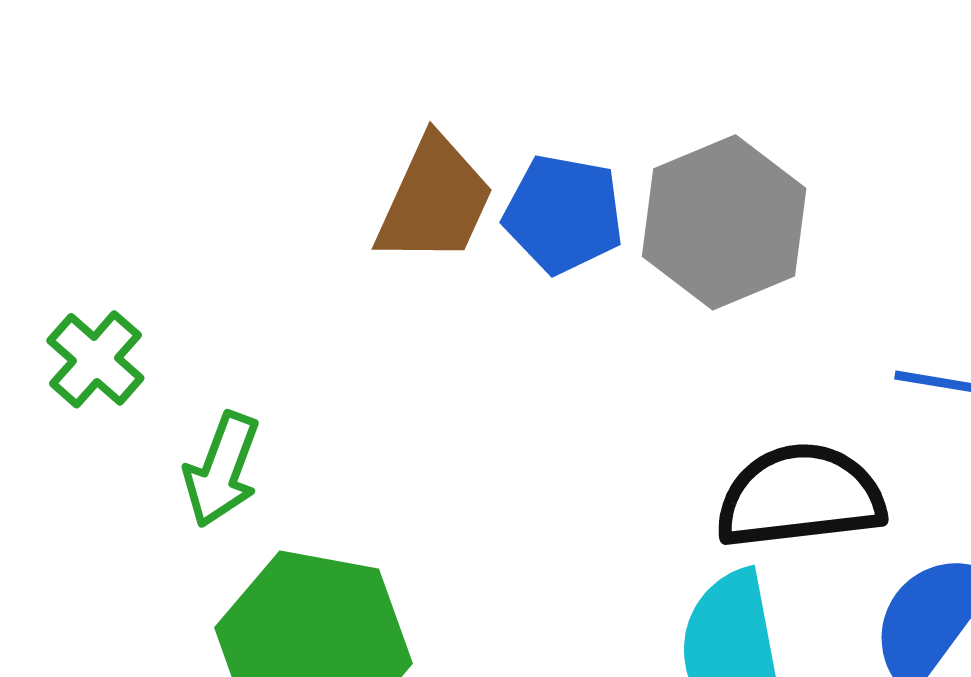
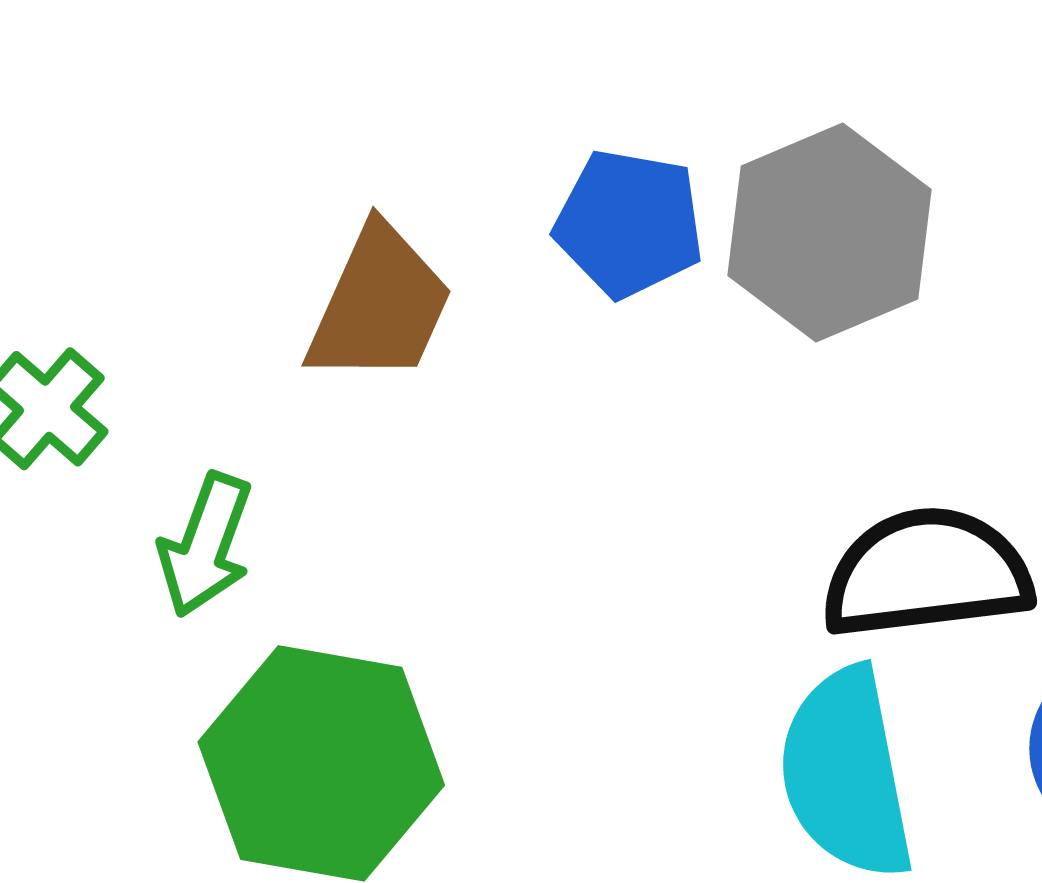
brown trapezoid: (435, 201) -> (380, 305), moved

